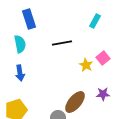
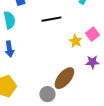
purple star: (103, 94) -> (92, 62), moved

